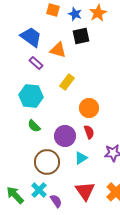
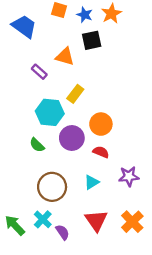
blue trapezoid: (31, 37) -> (24, 26), moved
cyan hexagon: (31, 96) -> (50, 112), moved
red semicircle: (89, 132) -> (101, 152), turned -48
purple circle: (65, 136) -> (72, 138), moved

